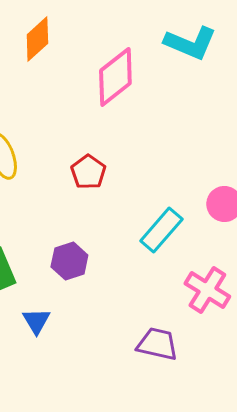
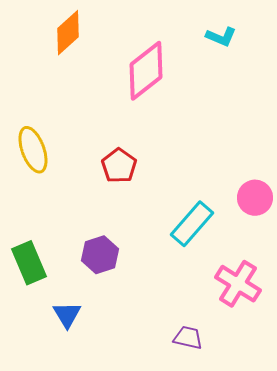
cyan L-shape: (190, 43) -> (221, 37), size x0.6
purple trapezoid: (157, 344) -> (188, 338), size x0.7

